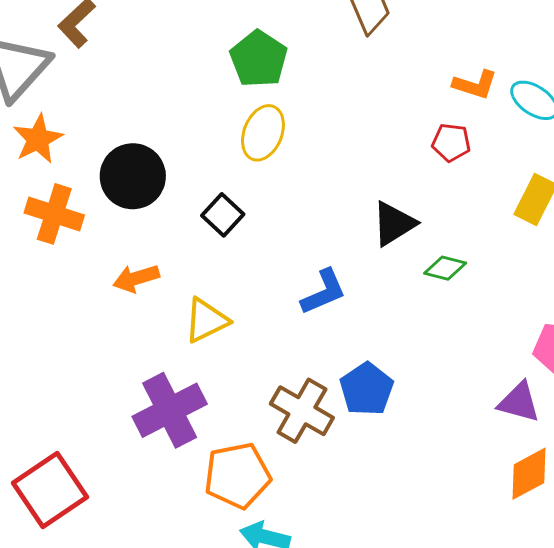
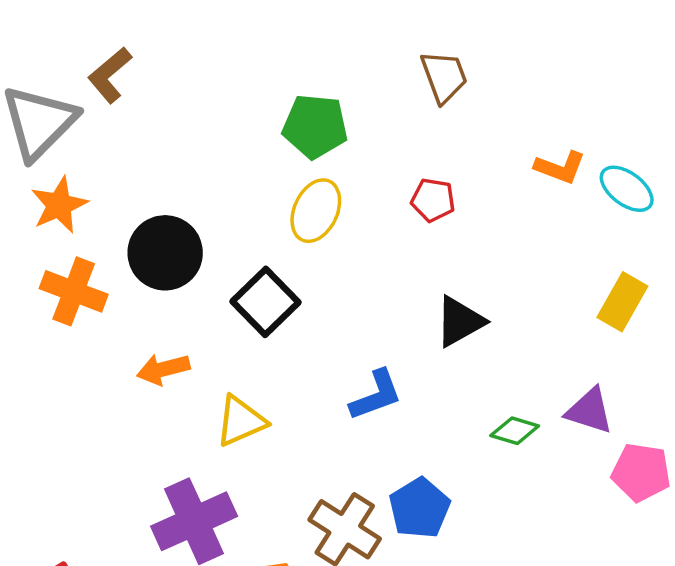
green pentagon: (259, 59) -> (315, 126), turned -30
red pentagon: (451, 142) -> (433, 200), moved
black square: (223, 215) -> (265, 302), size x1.4
green diamond: (445, 268) -> (515, 431), moved
purple triangle: (519, 402) -> (589, 411), moved

